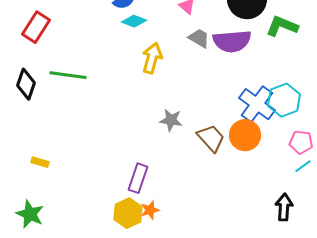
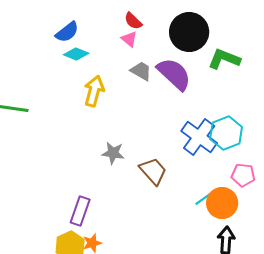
purple semicircle: (232, 41) -> (174, 74), turned -132
orange circle: (245, 135) -> (222, 203), moved
cyan line: (303, 166) -> (203, 199), moved

